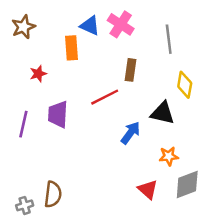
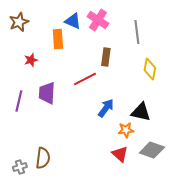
black triangle: (163, 113) -> (141, 112), moved
orange star: (169, 156) -> (126, 130), moved
gray diamond: (187, 184) -> (152, 150), turned 40

